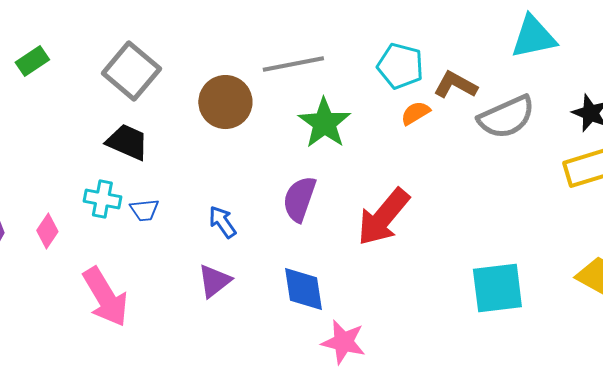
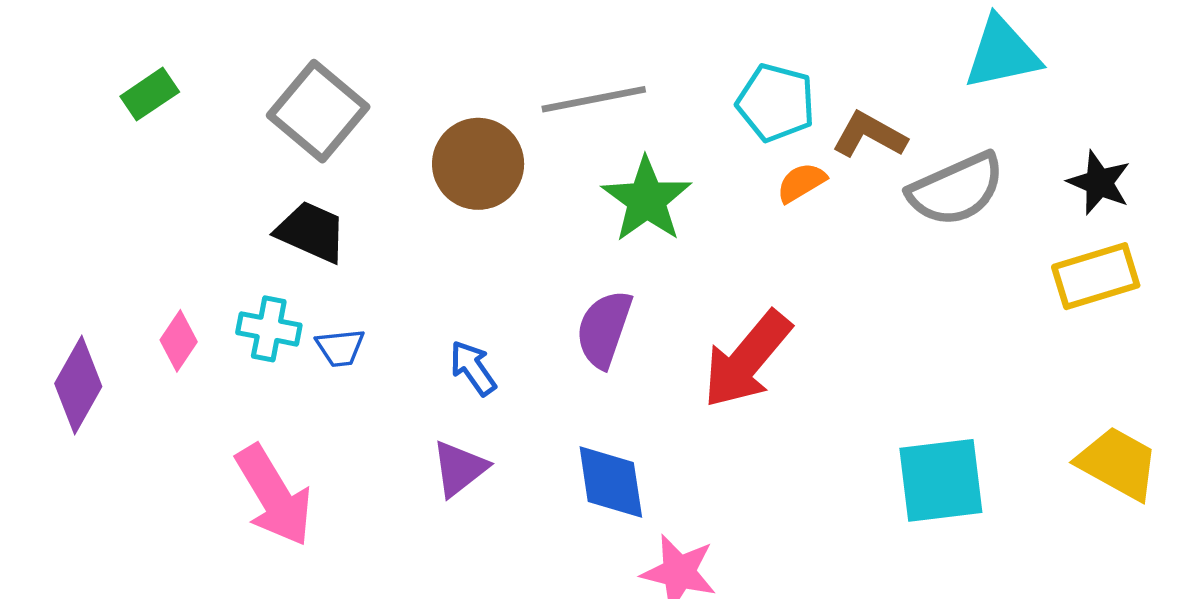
pink diamond: (47, 231) -> (179, 341), moved

